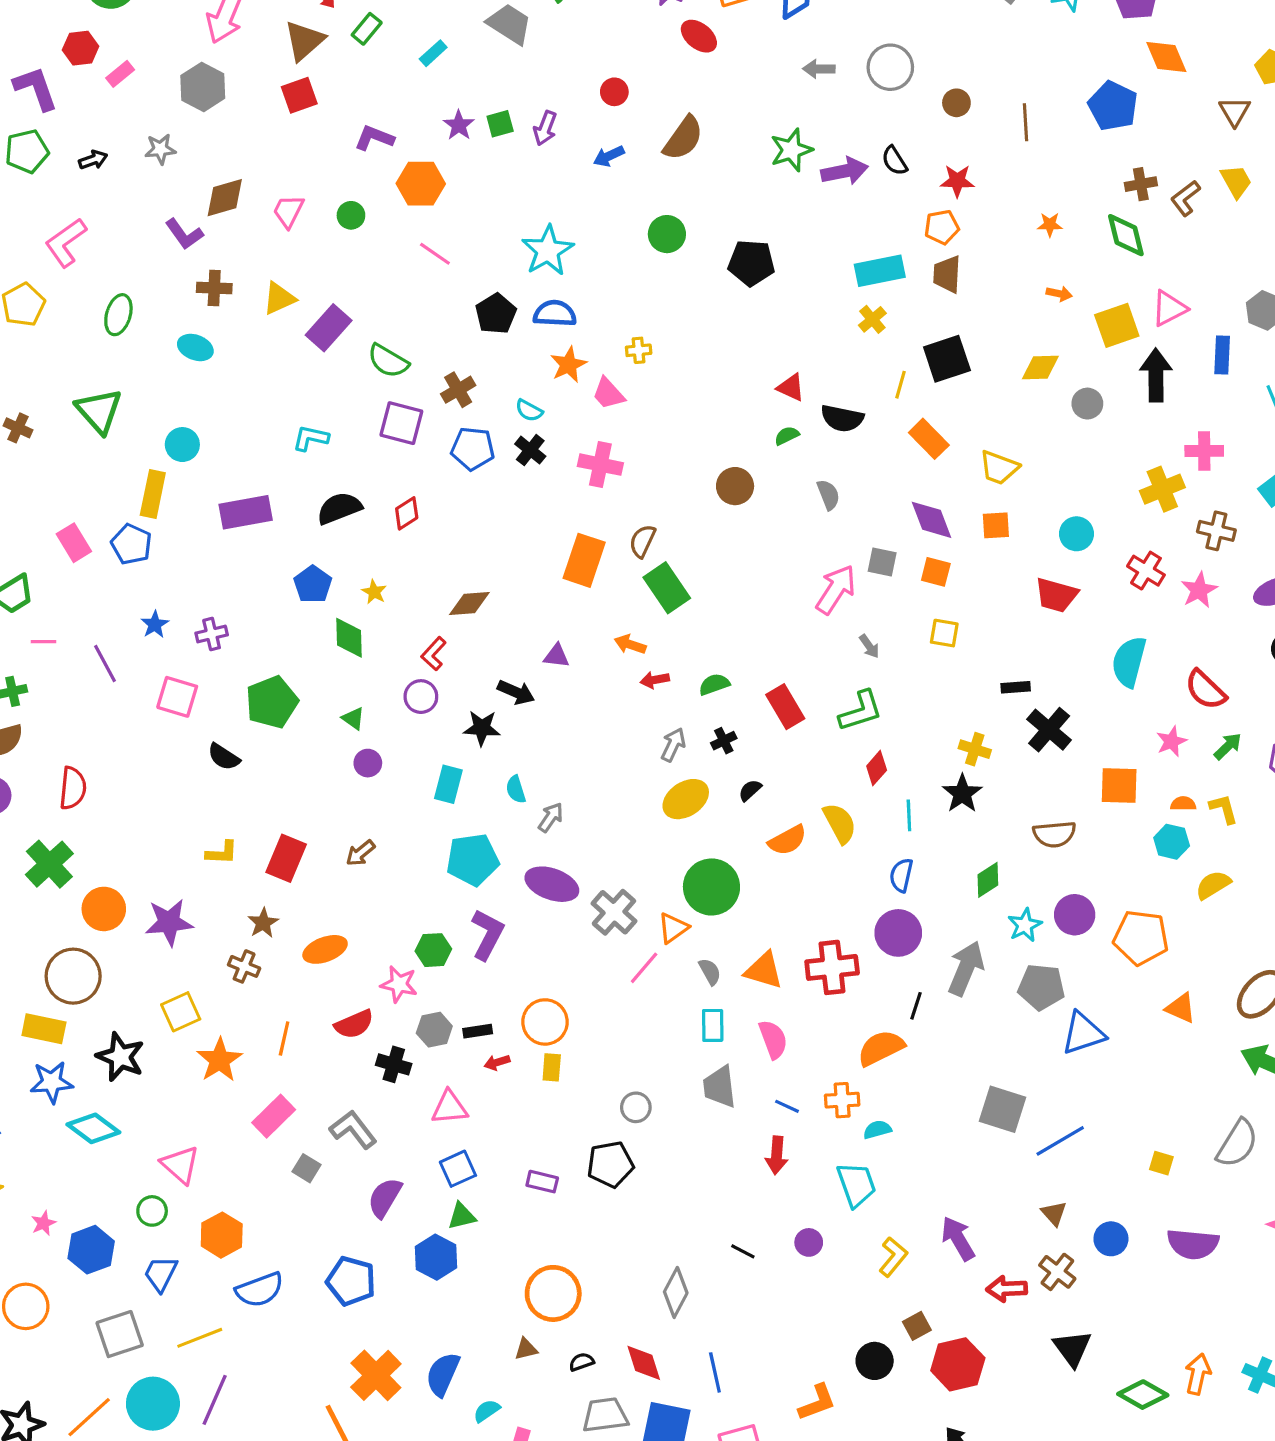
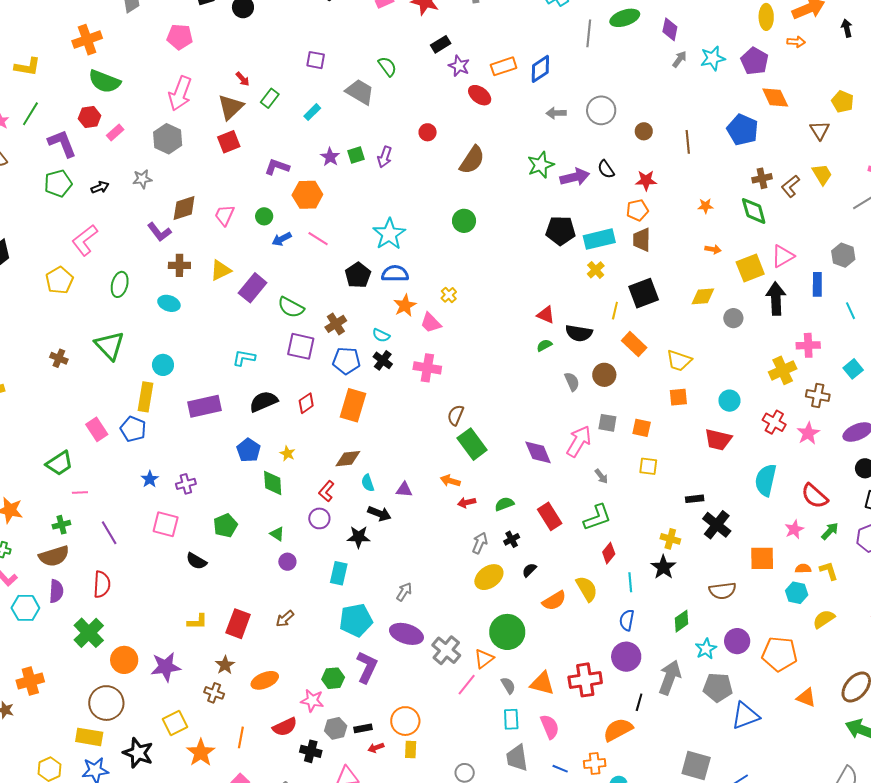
blue arrow: (609, 156) -> (282, 239), moved
black pentagon: (751, 263) -> (561, 231), moved
yellow cross: (639, 350) -> (449, 295), turned -35
brown circle: (735, 486) -> (604, 375), moved
purple diamond: (932, 520) -> (538, 452), moved
orange rectangle: (584, 560) -> (353, 405), moved
purple line: (105, 663) -> (109, 533), moved
green pentagon: (272, 702) -> (225, 525), size x0.7
cyan semicircle: (516, 789) -> (368, 483), moved

